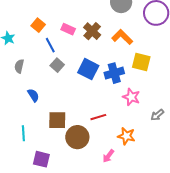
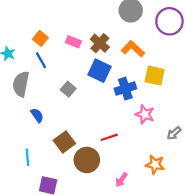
blue line: (50, 45) -> (41, 60), moved
gray square: (57, 65) -> (68, 89), moved
gray semicircle: (19, 66) -> (21, 84), size x1.6
blue square: (88, 69) -> (100, 71), moved
brown square: (57, 120) -> (64, 142), turned -36
orange star: (126, 136) -> (155, 165), moved

